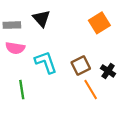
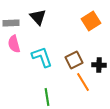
pink semicircle: (15, 48) -> (14, 44), turned 66
black cross: (108, 71) -> (99, 65), turned -32
green line: (22, 90) -> (47, 97), moved

